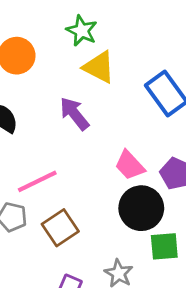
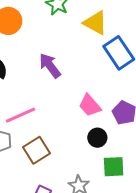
yellow triangle: (99, 67) -> (95, 23), moved
black circle: (141, 208) -> (97, 138), size x0.6

